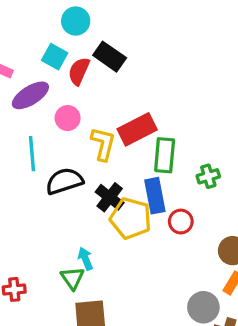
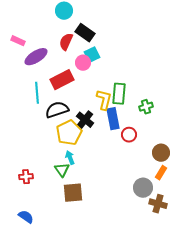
cyan square: (55, 57) -> (92, 55), moved, turned 35
pink circle: (68, 118) -> (83, 63), moved
red rectangle: (137, 129) -> (62, 80), moved
yellow L-shape: (103, 144) -> (104, 100), moved
yellow pentagon: (131, 218) -> (69, 133), moved, turned 30

